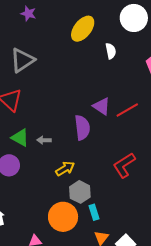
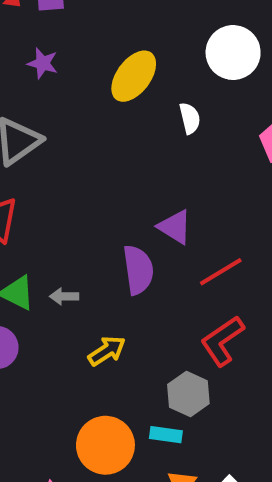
purple star: (28, 14) -> (43, 63), moved
red line: (127, 110) -> (221, 272), moved
gray hexagon: (80, 192) -> (188, 394), moved
cyan rectangle: (94, 212) -> (166, 435), turned -63

